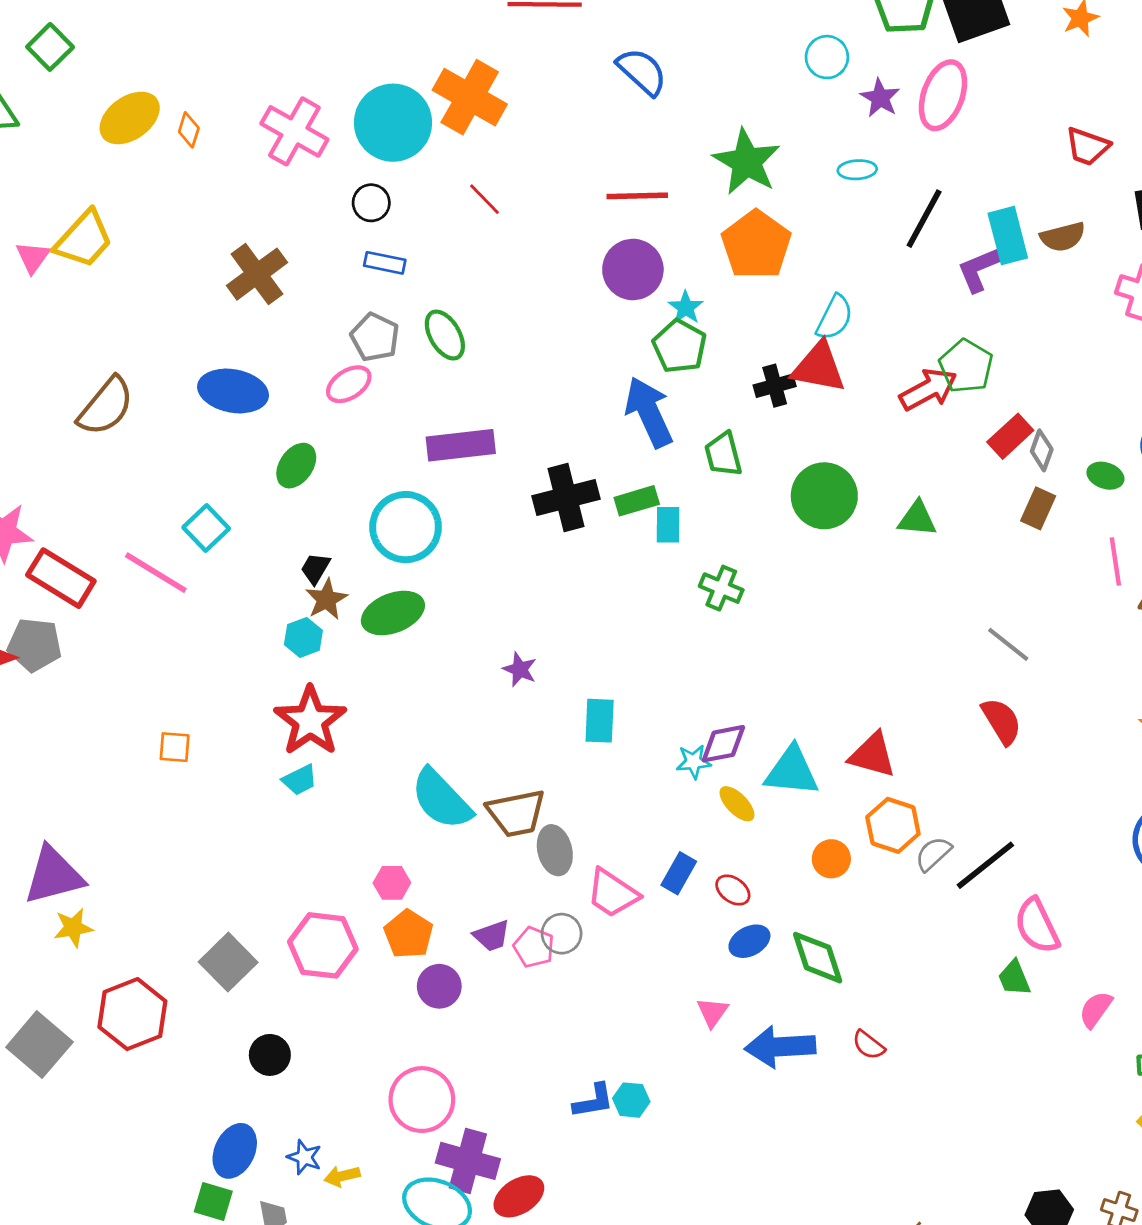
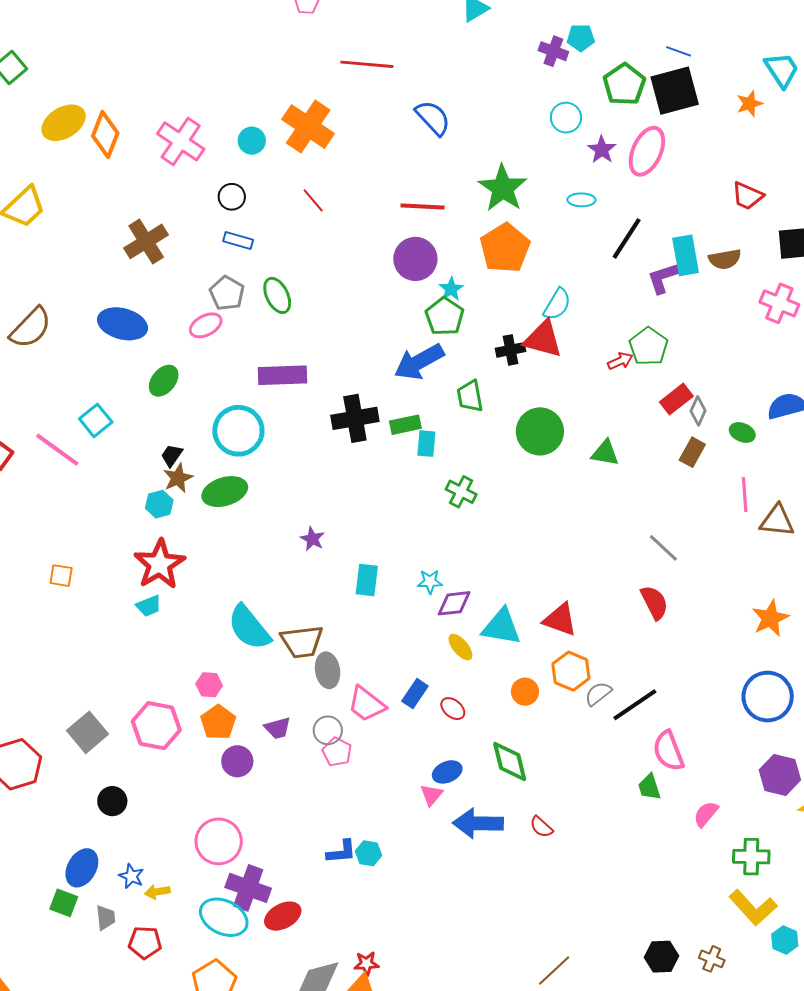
cyan circle: (393, 123) -> (252, 141), size x0.5
orange diamond: (189, 130) -> (105, 135), size x1.8
red arrow: (928, 389) -> (620, 361), size x0.6
blue arrow: (649, 412) -> (419, 362), turned -99
cyan star: (694, 762) -> (430, 582), moved
blue ellipse: (749, 941) -> (447, 772), moved
pink pentagon: (534, 947) -> (337, 752), moved

